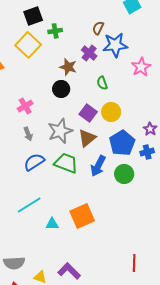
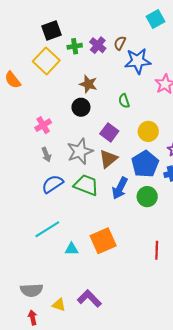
purple cross: (89, 53) -> (98, 45), moved
yellow circle: (111, 112) -> (148, 131), moved
red line: (134, 263) -> (157, 250), moved

